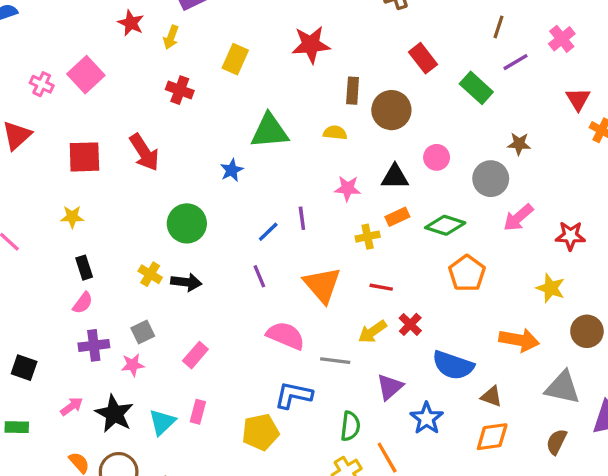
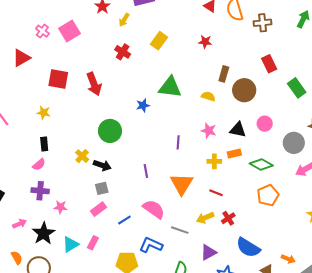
red star: (311, 45) -> (205, 42), size x0.6
blue line: (268, 232) -> (124, 220), moved
gray square: (143, 332) -> (102, 188), moved
orange arrow: (519, 340) -> (288, 259), moved, size x0.6

